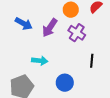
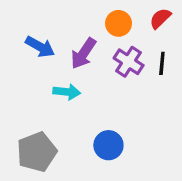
cyan arrow: (40, 61) -> (67, 92), moved
black line: (92, 61) -> (162, 63), moved

